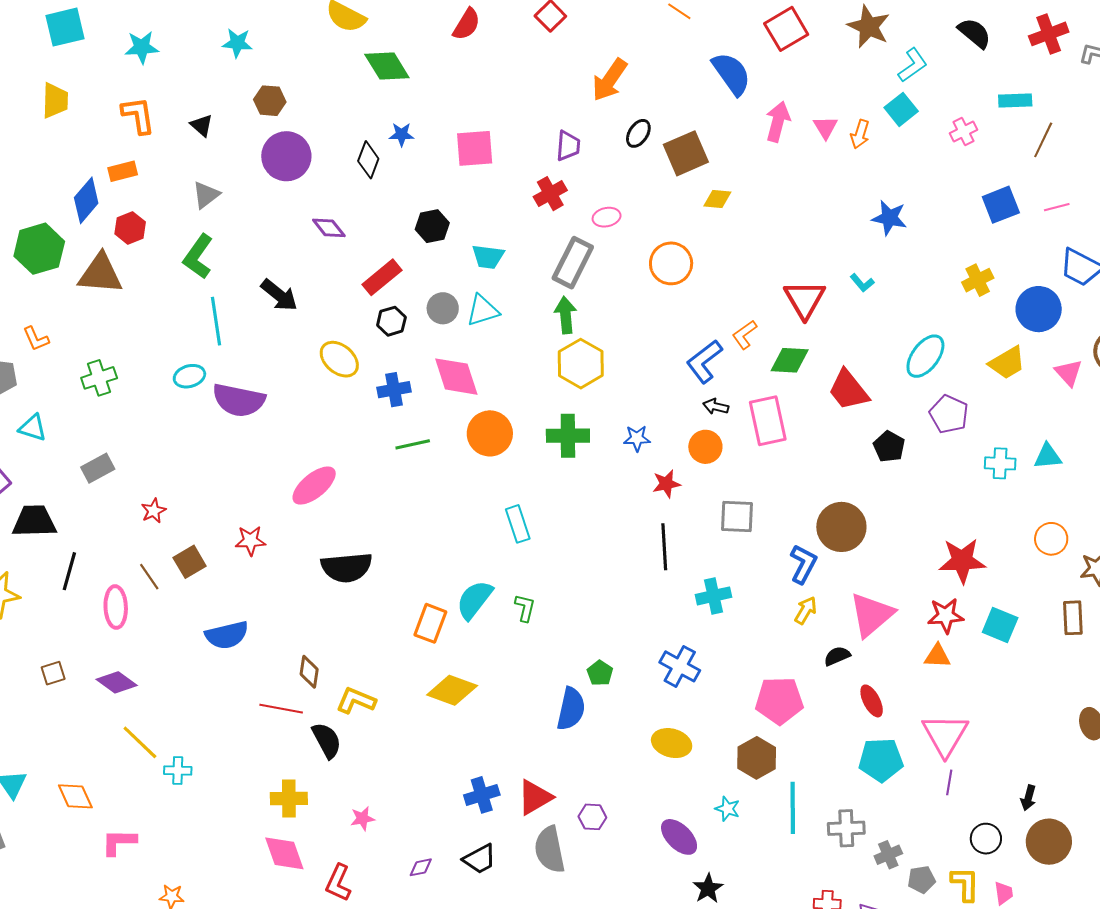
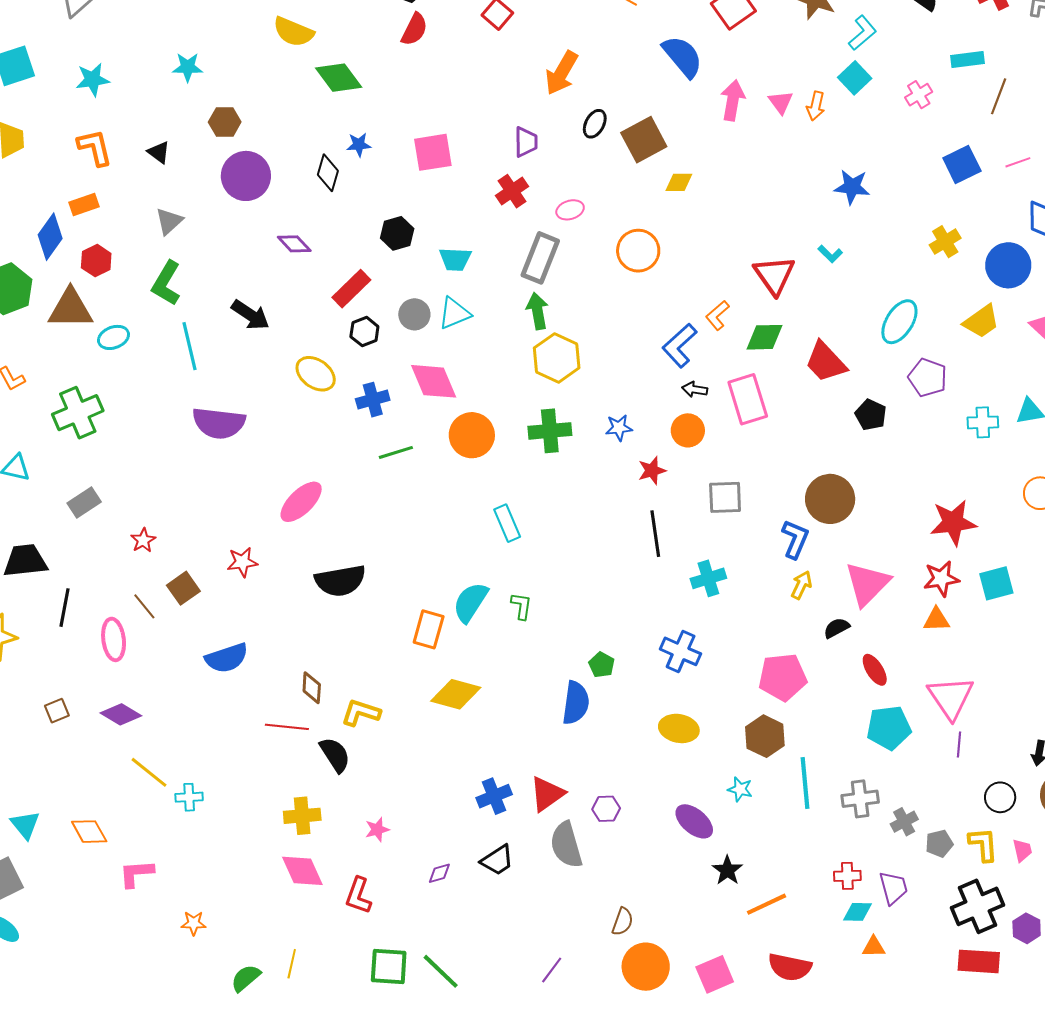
cyan ellipse: (189, 376) -> (113, 337), moved
green cross: (99, 378) -> (78, 413), size x1.4
cyan square: (1000, 625) -> (996, 583), turned -33

